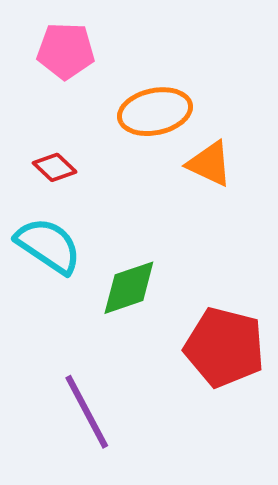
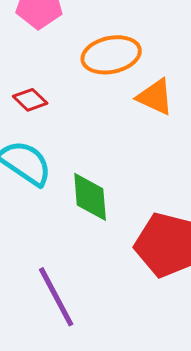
green diamond: (129, 288) -> (90, 197), turned -76

